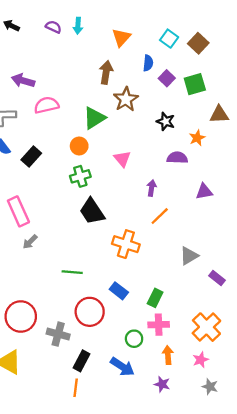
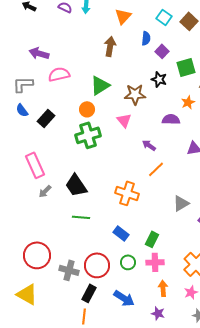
green square: (195, 84) -> (186, 67), moved
brown star: (126, 99) -> (135, 94), moved, turned 30
black star: (166, 121) -> (159, 79), moved
green cross: (80, 176) -> (88, 135), size x1.4
purple arrow: (152, 188) -> (149, 145), turned -64
black trapezoid: (92, 211) -> (76, 185), moved
red circle: (90, 312) -> (97, 265), moved
green circle: (134, 339) -> (128, 262), moved

